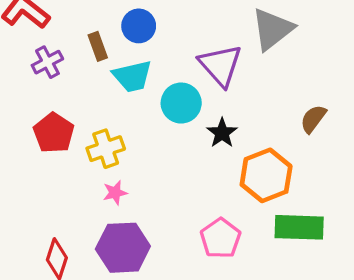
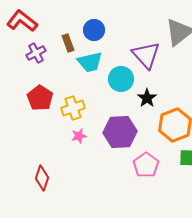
purple hexagon: (123, 248) -> (120, 132), moved

